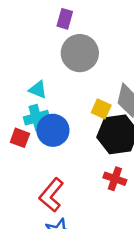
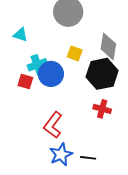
cyan triangle: (38, 90) -> (20, 35), moved
yellow square: (101, 109) -> (75, 53), moved

